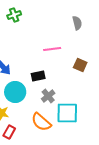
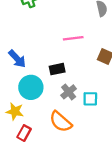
cyan square: (67, 113) -> (90, 99), moved, size x0.6

